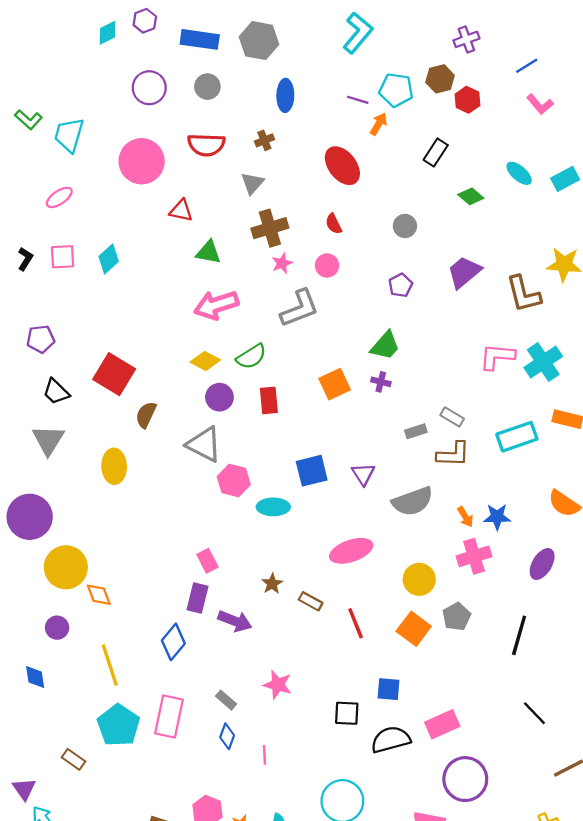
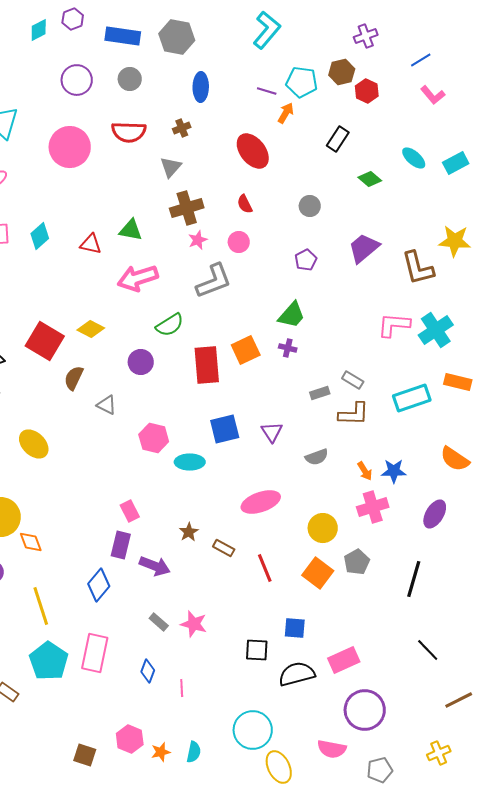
red triangle: (181, 211) -> (91, 244), moved
yellow diamond: (205, 361) -> (91, 329), moved
red rectangle: (269, 400) -> (207, 365), moved, size x1.5
gray triangle: (204, 444) -> (107, 405), moved, size x0.6
yellow ellipse: (114, 466) -> (34, 444), moved, turned -44
gray semicircle: (413, 501) -> (317, 457), size x0.6
gray rectangle: (226, 700) -> (159, 622), moved

